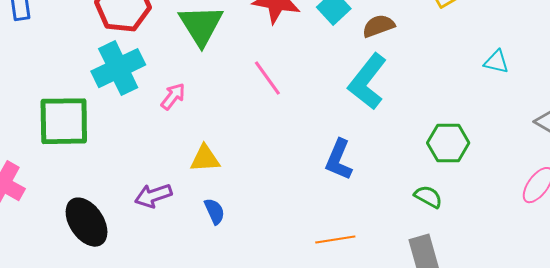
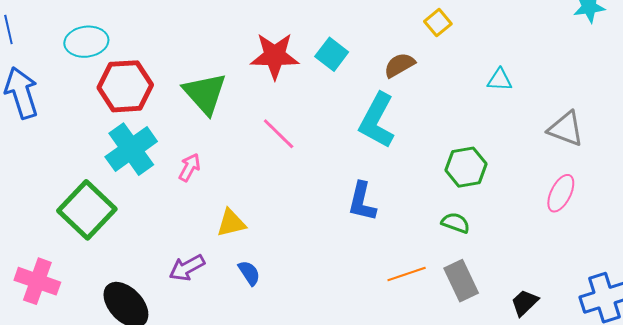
brown semicircle: (378, 26) -> (399, 65), moved
green square: (64, 121) -> (87, 210), turned -36
orange line: (335, 239) -> (407, 274), moved

